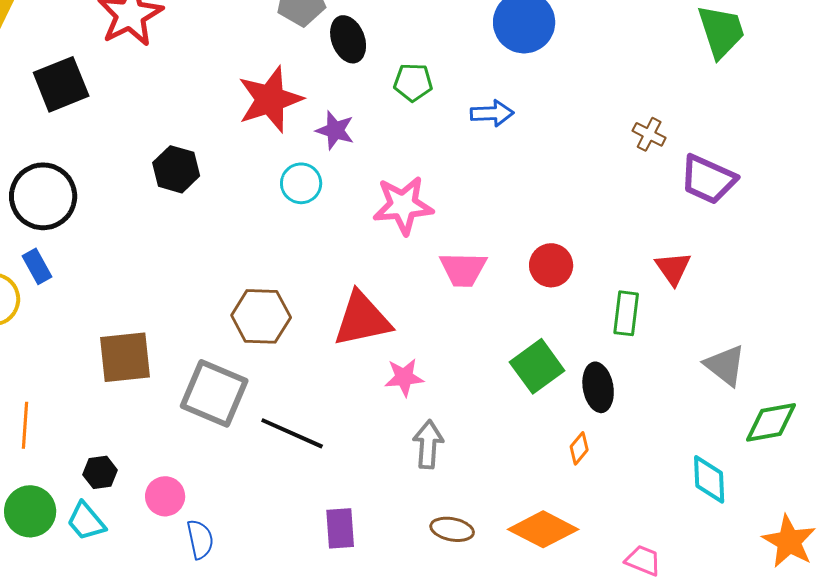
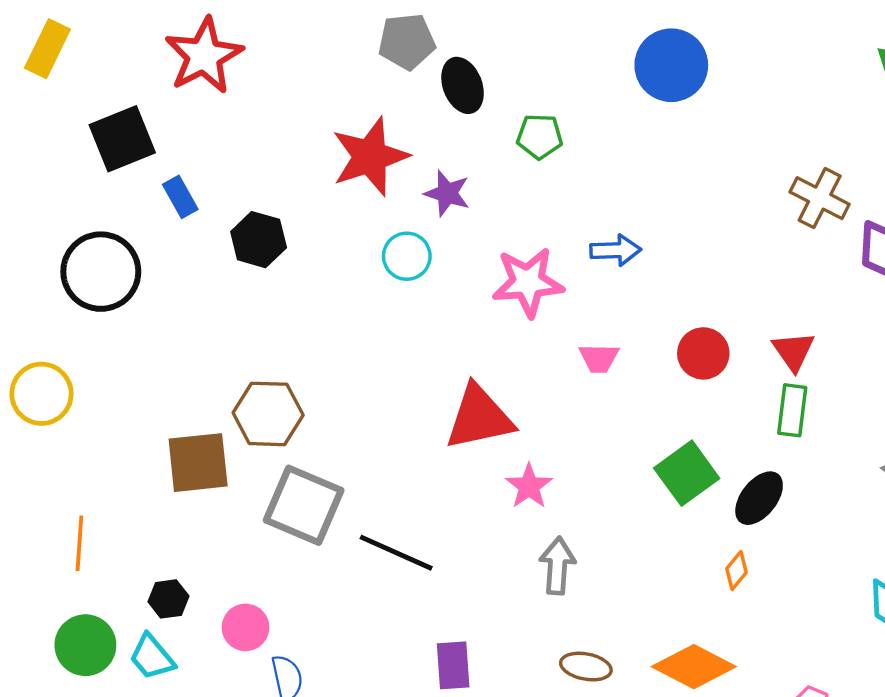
blue arrow: (492, 113) -> (616, 250), moved
brown cross: (649, 134) -> (820, 198), size x1.5
blue rectangle: (37, 266) -> (180, 197), moved
red triangle: (673, 268) -> (793, 351), moved
pink trapezoid: (463, 269) -> (599, 358), size x0.7
brown hexagon: (261, 316) -> (268, 414), moved
pink star: (404, 377) -> (529, 486), turned -30
black ellipse: (598, 387) -> (759, 498), turned 48

